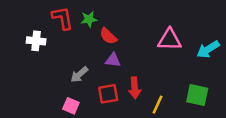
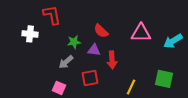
green star: (89, 19) -> (74, 42), moved
red semicircle: (108, 36) -> (101, 31), moved
red arrow: (135, 88) -> (112, 60), moved

